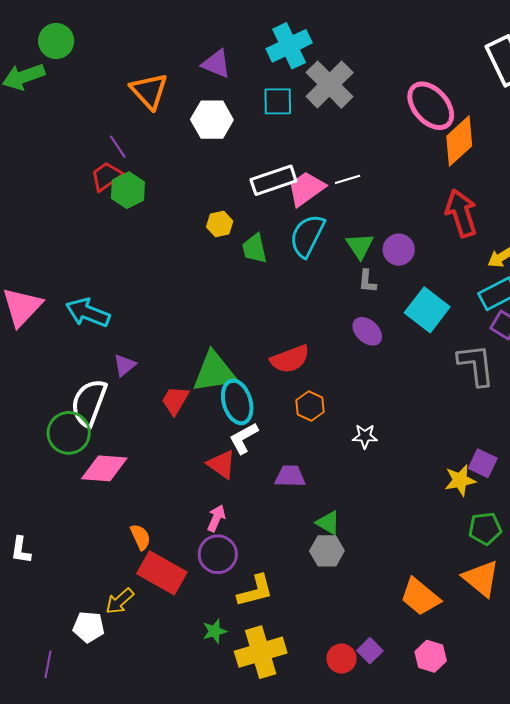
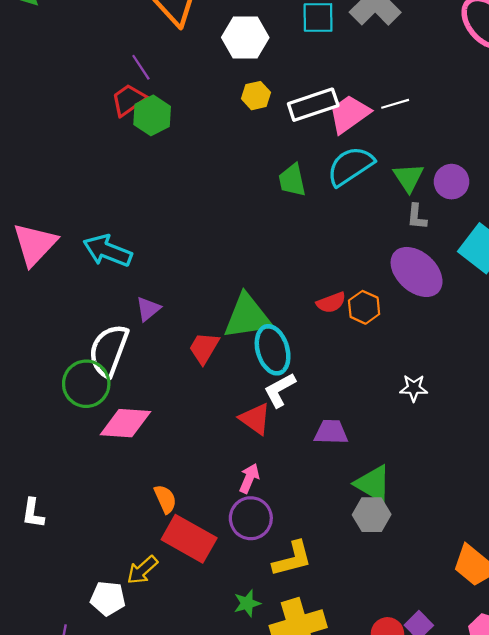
yellow hexagon: (220, 224) -> (256, 96), moved
cyan semicircle: (307, 236) -> (350, 166), turned 30
purple ellipse: (367, 331) -> (417, 272), size x1.6
red semicircle: (290, 359) -> (331, 303), size x0.7
orange hexagon: (310, 406) -> (364, 307), moved
green triangle: (328, 523) -> (373, 484), size x1.4

